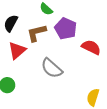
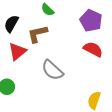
purple pentagon: (66, 29) -> (91, 21), moved

